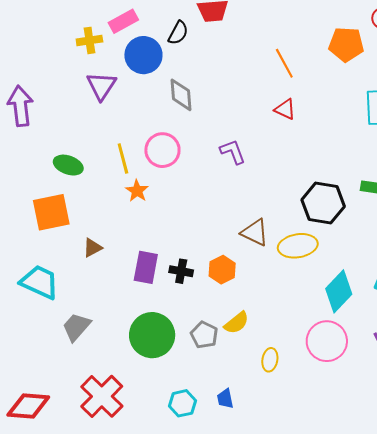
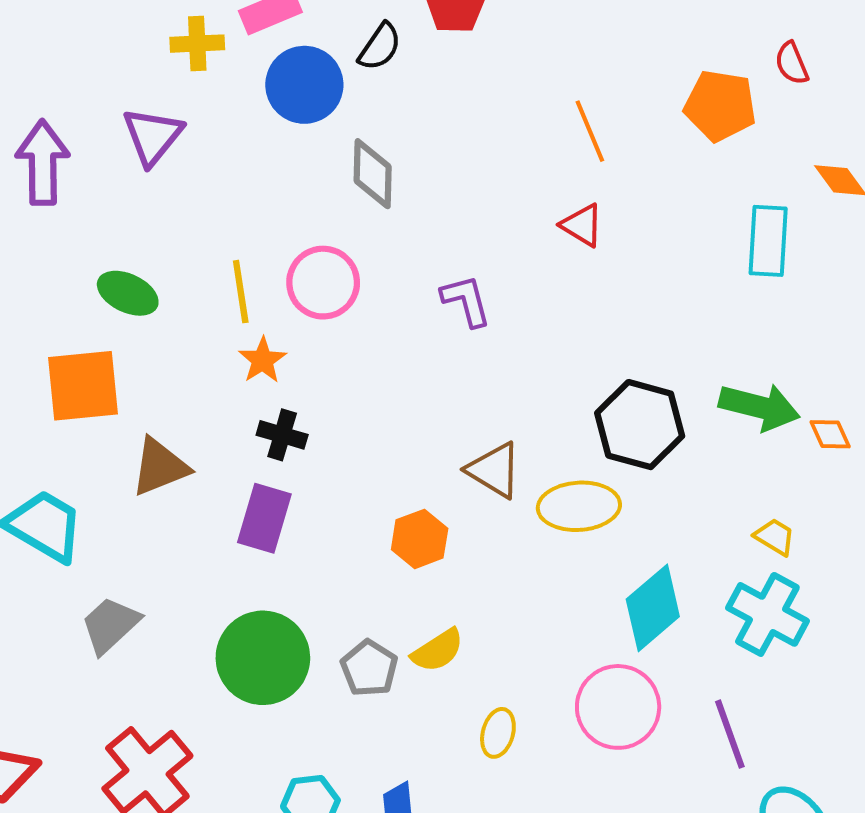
purple triangle: (101, 86) -> (152, 136), moved
brown triangle: (92, 248) -> (160, 467), size x1.5
black cross: (181, 271) -> (282, 435), moved

